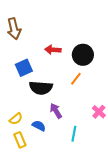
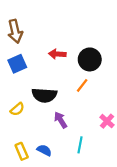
blue square: (24, 68) -> (17, 64), moved
yellow semicircle: (16, 119) -> (17, 109), moved
blue semicircle: (39, 126) -> (44, 150), moved

